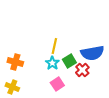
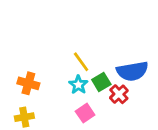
yellow line: (54, 46) -> (81, 62), turned -49
yellow cross: (12, 87) -> (24, 117), turned -32

